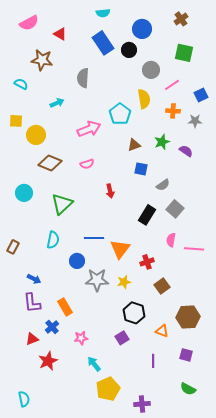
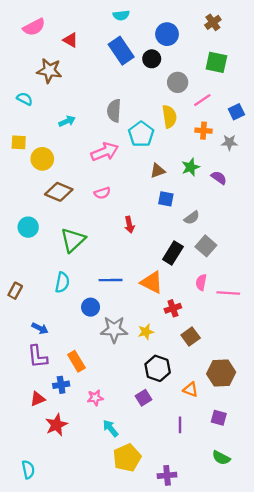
gray semicircle: (83, 78) -> (114, 111), moved
orange triangle: (120, 249) -> (152, 282), moved, turned -40
blue cross: (52, 327) -> (61, 385), turned 32

